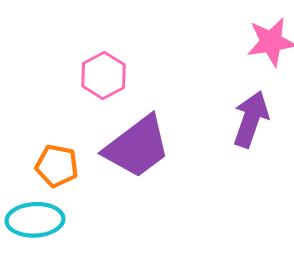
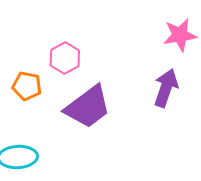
orange pentagon: (57, 166) -> (27, 86), moved

